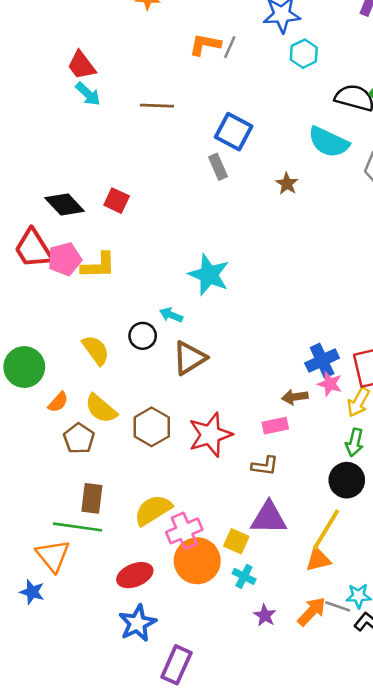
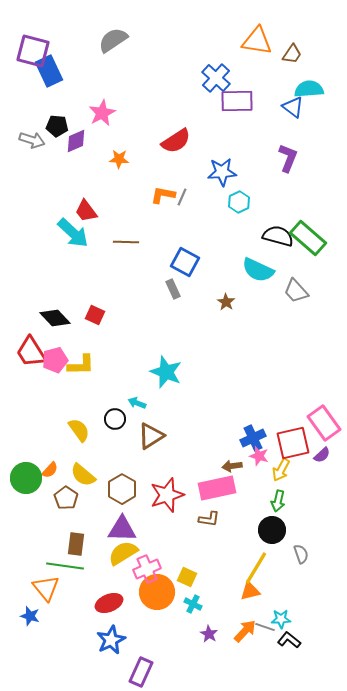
red trapezoid: (81, 65) -> (86, 211), moved
cyan arrow: (88, 94) -> (73, 233), size x1.6
green circle: (24, 367) -> (26, 478), moved
pink rectangle: (275, 426) -> (217, 488), size x1.8
purple triangle: (269, 518) -> (122, 529), moved

